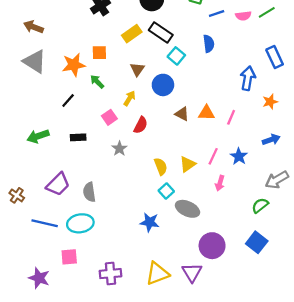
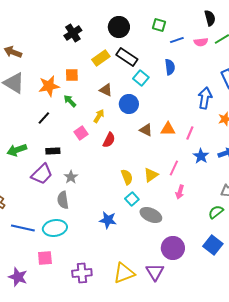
brown triangle: (137, 69) -> (106, 90), turned -40
gray star: (119, 149) -> (71, 177), moved
blue star: (239, 156) -> (201, 156), moved
purple trapezoid: (58, 184) -> (42, 174), moved
blue star: (150, 222) -> (108, 220), moved

